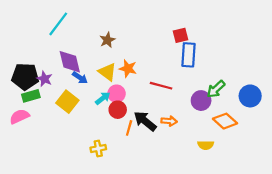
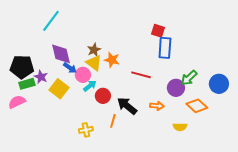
red square: (180, 35) -> (158, 31), turned 32
brown star: (107, 40) -> (94, 50), moved
purple star: (45, 79) -> (41, 77), moved
pink circle: (117, 94) -> (83, 75), moved
orange arrow: (169, 121) -> (157, 106), moved
orange line: (129, 128) -> (113, 121), moved

